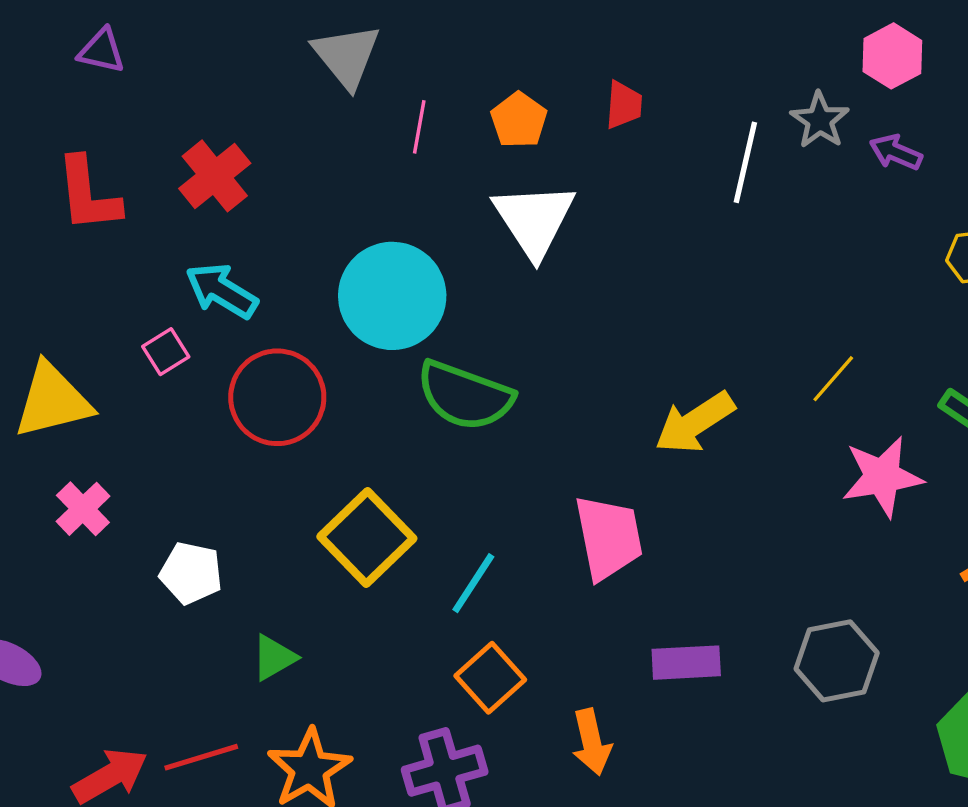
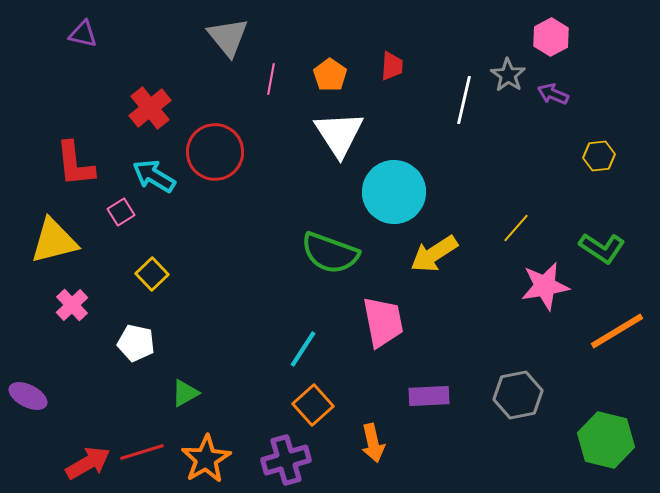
red L-shape: (88, 195) -> (75, 164), moved
cyan circle: (392, 296) -> (394, 192), moved
green semicircle: (465, 396) -> (330, 253), moved
red circle: (277, 397) -> (215, 152), moved
yellow square: (367, 538) -> (152, 274), moved, size x0.6

